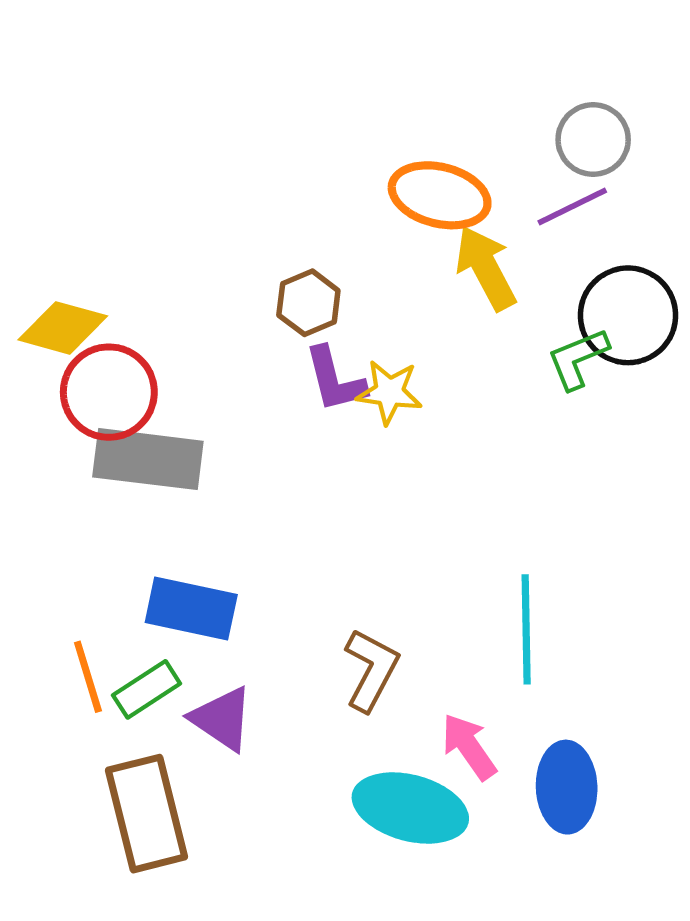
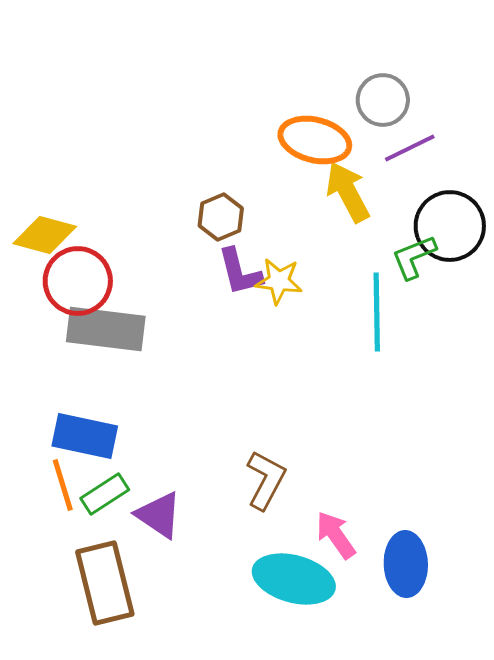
gray circle: (593, 140) -> (383, 100), moved
blue rectangle: (191, 608) -> (85, 436), moved
cyan line: (526, 629) -> (377, 312), moved

